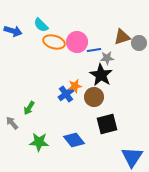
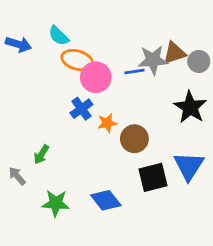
pink circle: (77, 42) -> (96, 77), moved
gray star: (107, 58) -> (153, 60), moved, size x1.5
black star: (101, 75) -> (190, 107), moved
blue cross: (66, 94) -> (81, 109), moved
blue triangle: (132, 157) -> (189, 166), moved

